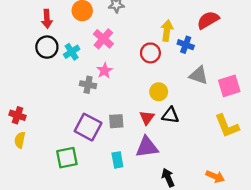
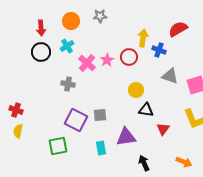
pink cross: (103, 39) -> (87, 63), moved
cyan cross: (72, 52) -> (67, 46), moved
pink star: (105, 71) -> (107, 60), moved
gray cross: (88, 85) -> (68, 84), moved
red triangle: (147, 118) -> (163, 129), moved

